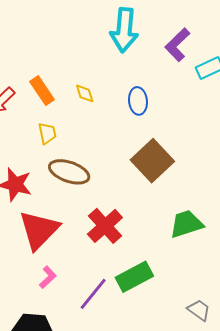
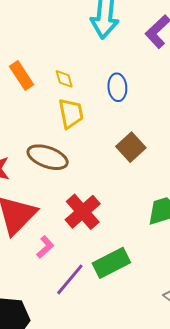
yellow trapezoid: (47, 133) -> (71, 113), moved, size x1.4
brown square: (152, 161) -> (131, 147), size x0.7
pink L-shape: (48, 277) -> (45, 247), moved

